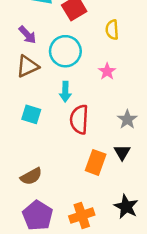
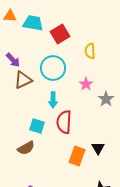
purple arrow: (27, 35) -> (13, 60), moved
cyan square: (31, 114) -> (37, 126), moved
gray star: (127, 119) -> (106, 99), moved
brown semicircle: (31, 176) -> (26, 148), moved

